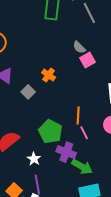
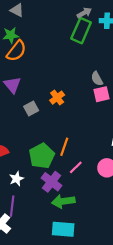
orange line: (78, 116) -> (64, 147), moved
pink line: (84, 133) -> (76, 167), turned 56
green arrow: (82, 167) -> (63, 201), turned 125

